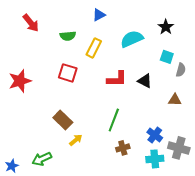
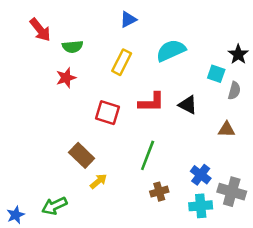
black star: (166, 27) -> (238, 54), moved
green semicircle: (68, 36) -> (73, 47), moved
red square: (68, 73) -> (107, 113), moved
red star: (20, 81) -> (66, 78), moved, size x0.7

